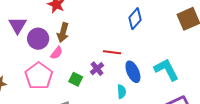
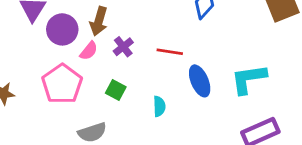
purple cross: (97, 69) -> (123, 47), moved
cyan L-shape: (166, 70) -> (249, 79), turned -72
cyan semicircle: (122, 92) -> (159, 106), moved

